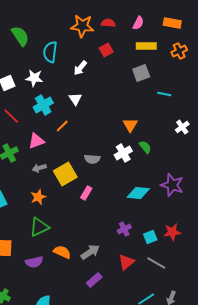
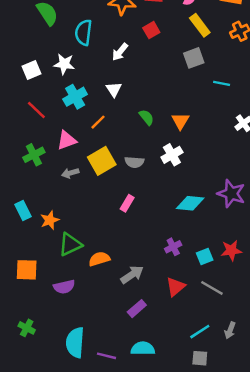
yellow rectangle: (146, 46) -> (200, 25), turned 54
green semicircle: (145, 147) -> (147, 117), moved
yellow square: (65, 174) -> (102, 161), moved
orange star: (38, 197) -> (50, 220), moved
orange semicircle: (62, 252) -> (99, 259), moved, turned -42

